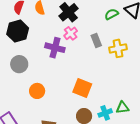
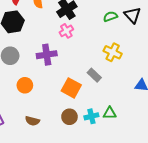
gray rectangle: (96, 40) -> (94, 75), moved, turned -32
purple cross: (55, 48) -> (47, 55), moved, turned -30
yellow cross: (118, 48) -> (113, 52), turned 30

